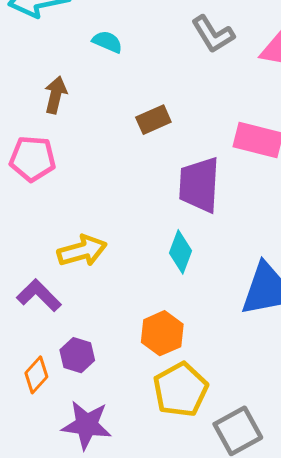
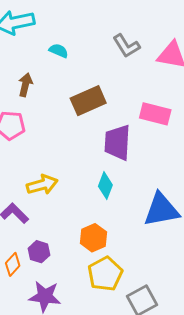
brown rectangle: (153, 120) -> (88, 101), size x1.6

